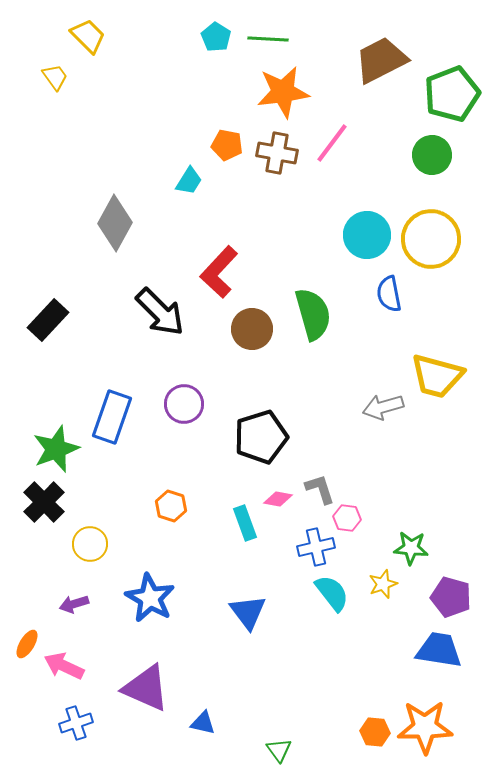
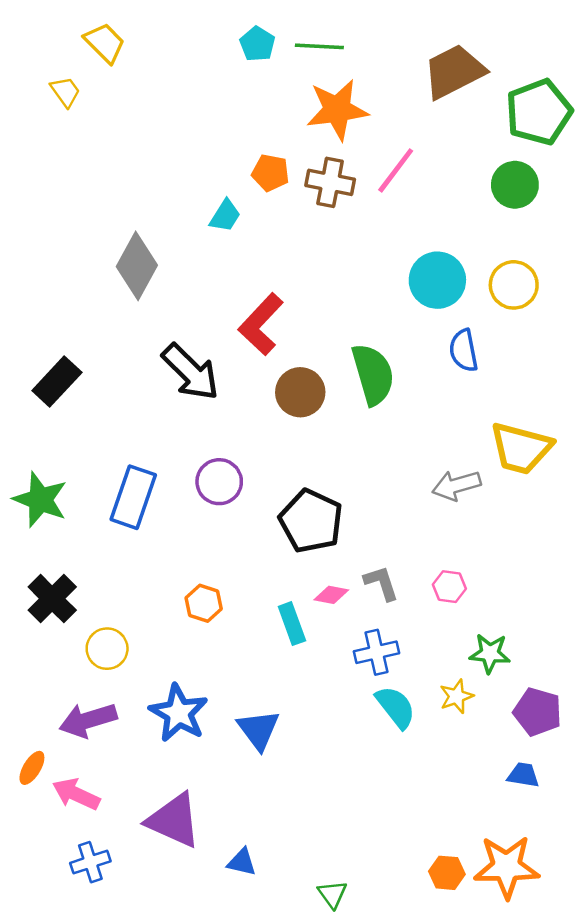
yellow circle: (431, 239) -> (514, 285), size x0.7
black pentagon: (261, 437) -> (311, 521), turned -30
green star: (56, 449) -> (40, 500), moved, turned -30
pink hexagon: (347, 518) -> (449, 587), moved
purple arrow: (74, 604) -> (88, 720), size x1.6
blue triangle: (248, 612) -> (259, 730), moved
blue trapezoid: (439, 650) -> (523, 775), size x0.6

